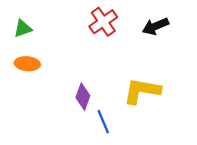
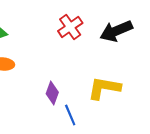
black arrow: (155, 26) -> (116, 31), size x1.4

